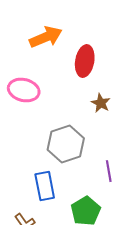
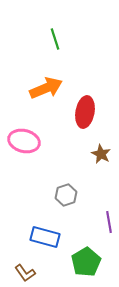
gray hexagon: (66, 144) -> (66, 195), size x0.6
blue rectangle: (45, 186) -> (45, 237), turned -64

